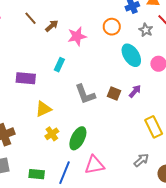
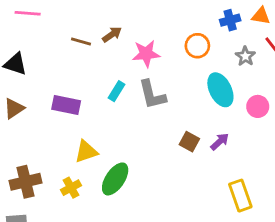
brown line: (31, 18) -> (81, 42), moved, turned -40
gray L-shape: (85, 94) -> (152, 95), moved
yellow cross: (52, 134) -> (71, 188), moved
green ellipse: (78, 138) -> (115, 179), moved

